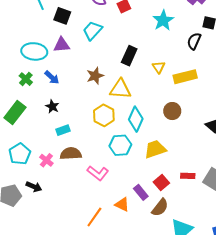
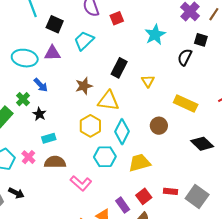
yellow rectangle: (185, 77) -> (186, 104), moved, turned 35
green cross: (26, 79) -> (23, 99), moved
pink cross: (46, 160) -> (28, 157), moved

